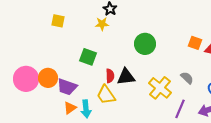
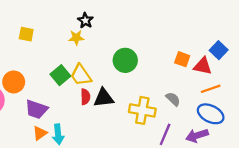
green square: (88, 57) -> (60, 75), turned 30
orange circle: (48, 78) -> (14, 82), moved
yellow cross: (160, 88) -> (142, 110), turned -30
yellow trapezoid: (106, 95) -> (81, 75), moved

